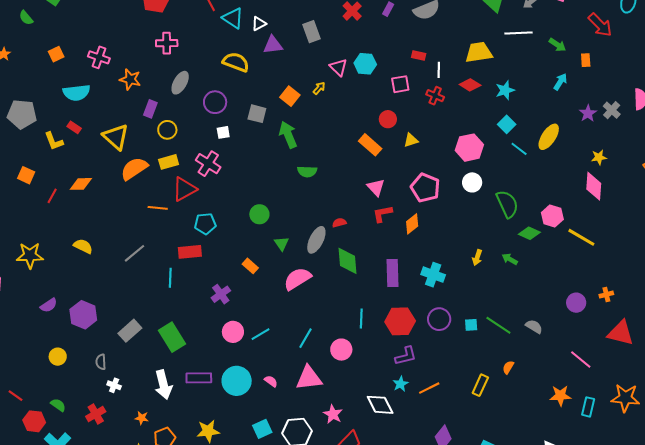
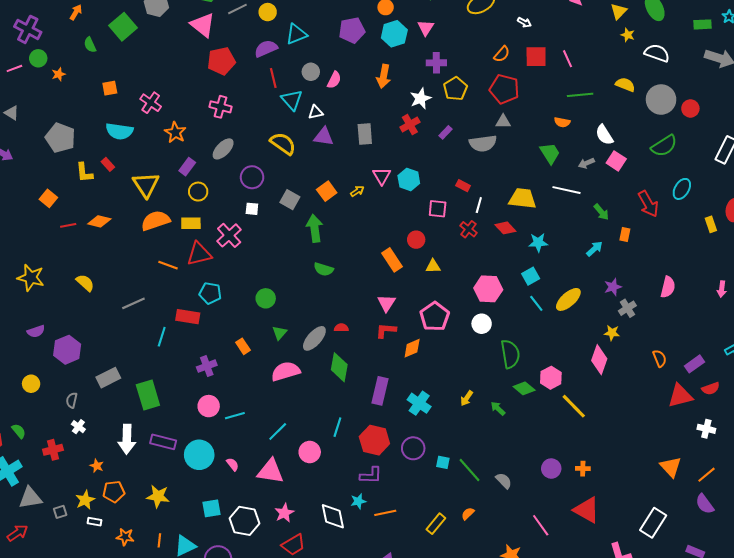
gray cross: (612, 110) -> (627, 308), moved
red line: (52, 196) -> (68, 225), turned 35

